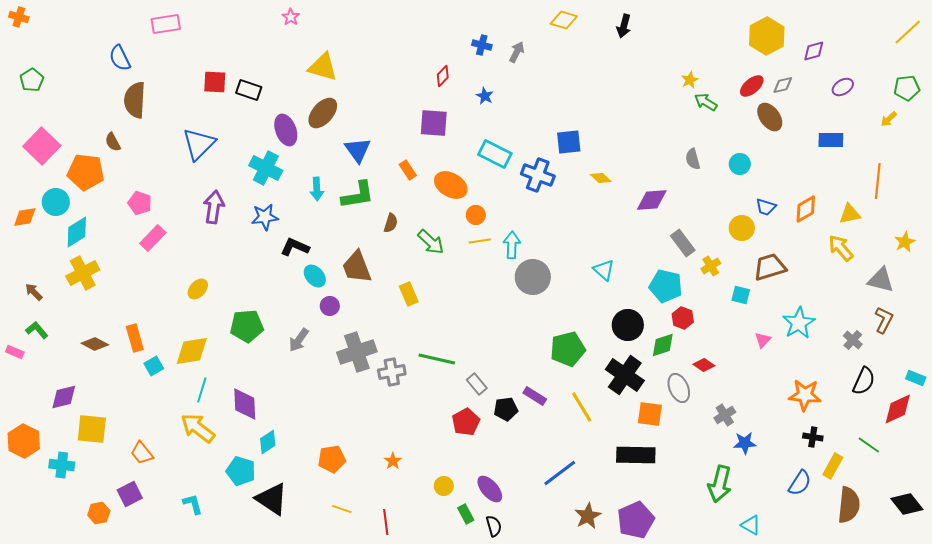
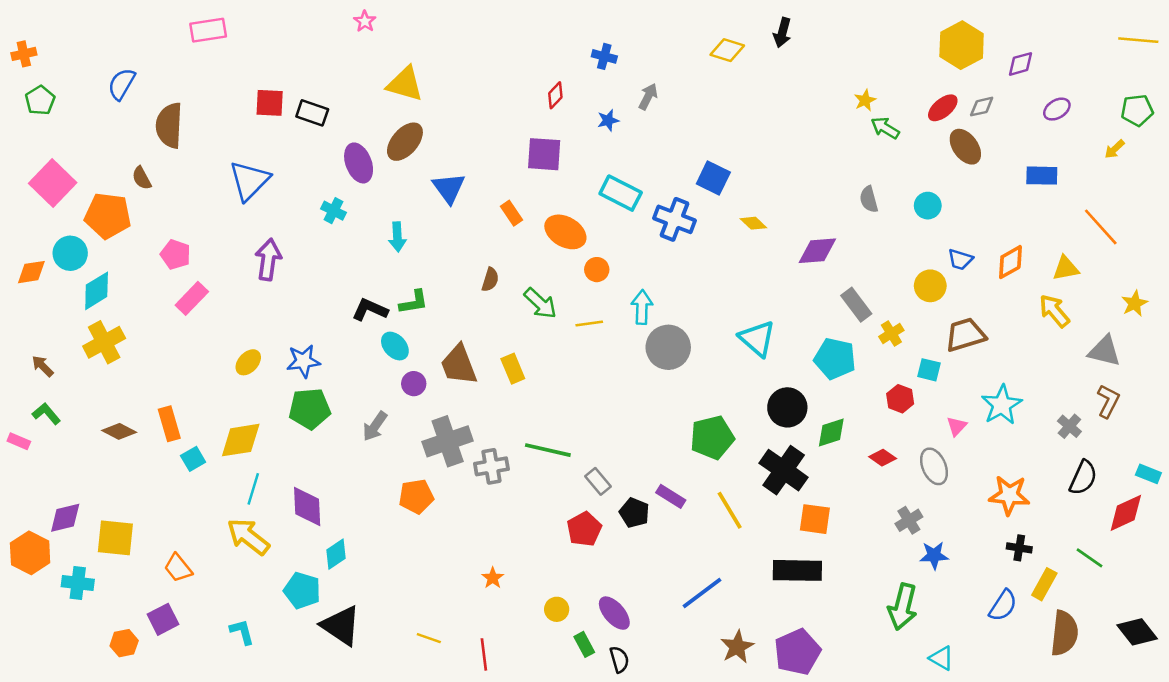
orange cross: (19, 17) -> (24, 54), moved, turned -30
yellow diamond: (564, 20) -> (727, 50), moved
yellow line: (908, 32) -> (1138, 40), turned 48
gray arrow: (517, 52) -> (648, 97), moved
blue semicircle: (120, 58) -> (122, 84), moved, turned 56
blue star: (485, 96) -> (608, 120), turned 30
blue square: (569, 142) -> (713, 178), turned 32
cyan cross: (266, 168) -> (333, 211), size x0.6
orange line: (878, 181) -> (1101, 227), turned -48
green L-shape: (358, 195) -> (414, 302), moved, size x0.7
blue star: (265, 217) -> (303, 361), moved
yellow line: (480, 241) -> (589, 323), moved
brown trapezoid: (357, 267) -> (459, 365), moved
cyan triangle: (604, 270) -> (757, 338), size x1.4
red hexagon: (683, 318) -> (900, 399), moved
gray ellipse: (679, 388) -> (934, 466), moved
purple diamond: (64, 397) -> (65, 518), moved
black pentagon: (506, 409) -> (634, 513), turned 30
orange pentagon: (332, 459) -> (416, 496), moved

